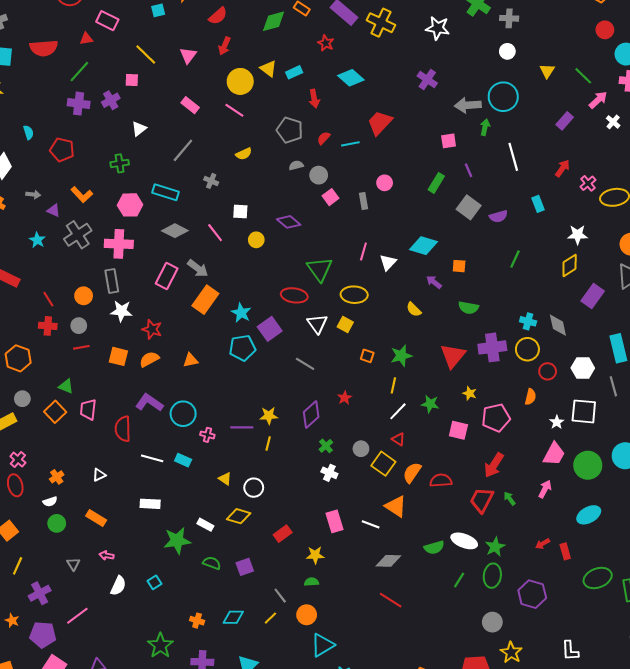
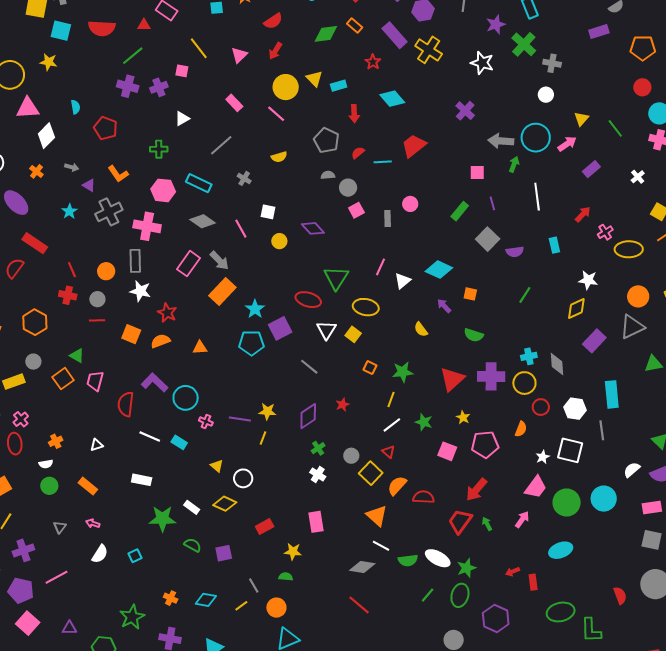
pink arrow: (598, 100) -> (567, 144), moved
cyan cross: (528, 321) -> (529, 356), turned -35
white line: (371, 524) -> (381, 546), moved

